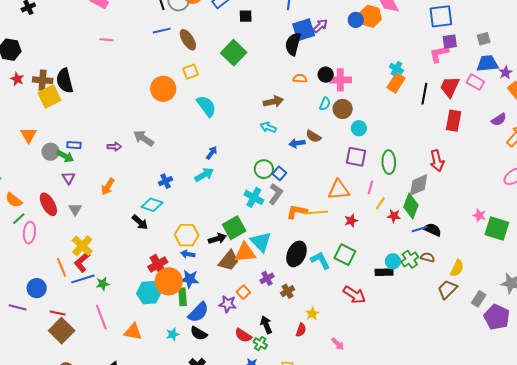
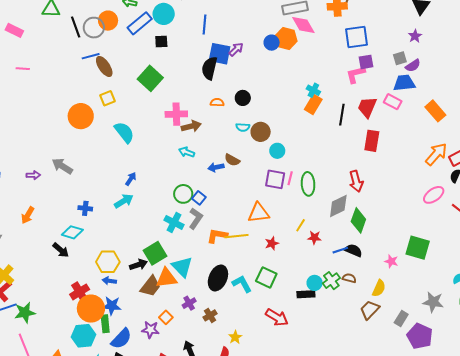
blue square: (304, 30) -> (220, 54), turned 30
blue line: (162, 31) -> (91, 56), moved
purple star: (506, 73) -> (415, 36), moved
pink cross: (340, 80) -> (176, 114), moved
cyan semicircle: (325, 104) -> (243, 127), turned 72
purple semicircle: (499, 120) -> (413, 66), moved
blue cross: (166, 181) -> (85, 208), turned 32
pink line: (371, 187) -> (290, 178), moved
green diamond: (411, 206) -> (358, 220), moved
pink star: (479, 215) -> (391, 261), moved
green star: (103, 284) -> (25, 313), size x1.5
cyan hexagon: (149, 293) -> (84, 336), moved

